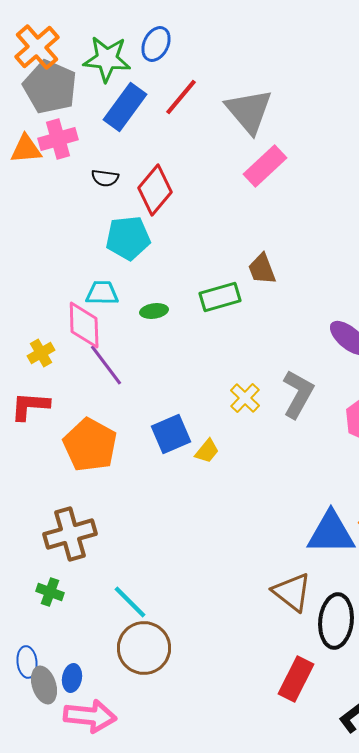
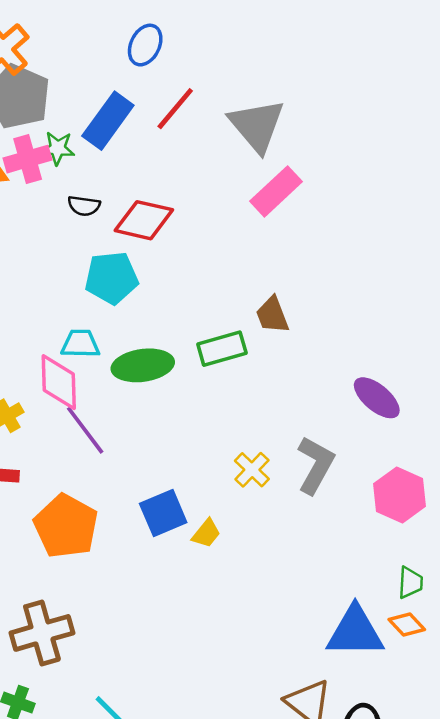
green star: (107, 59) -> (58, 148), moved, size x0.6
red diamond: (155, 190) -> (144, 220), turned 63
green ellipse: (154, 311) -> (143, 365), size x1.8

